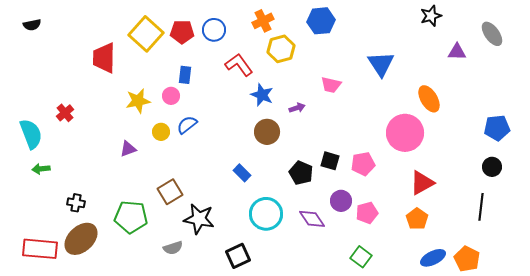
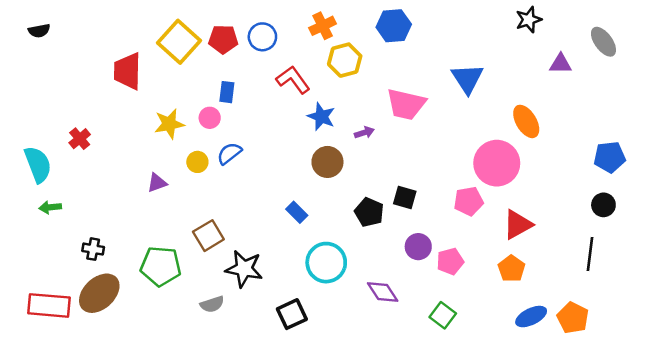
pink trapezoid: (331, 85) -> (406, 104), size x1.6
pink pentagon: (363, 164) -> (469, 201), moved
purple diamond: (312, 219) -> (383, 292), moved

